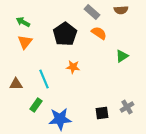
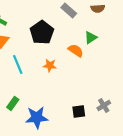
orange semicircle: (99, 33) -> (76, 50), moved
green triangle: (122, 56) -> (91, 37), moved
cyan line: (44, 79) -> (18, 64), moved

